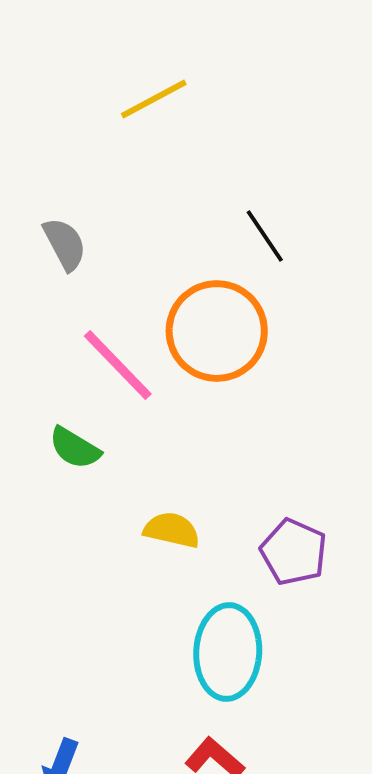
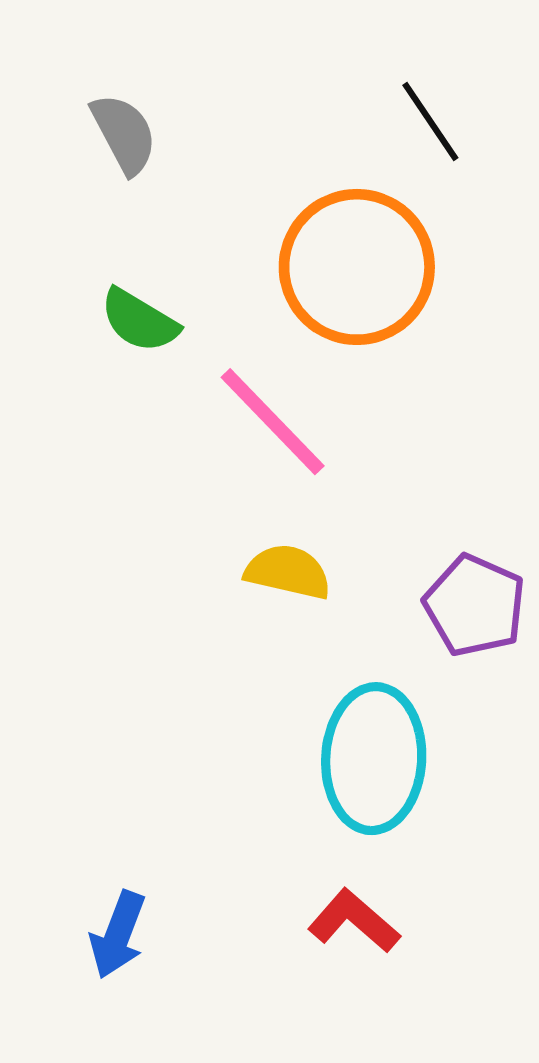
pink line: (118, 365) -> (273, 422), moved
green semicircle: (75, 448) -> (139, 321), moved

